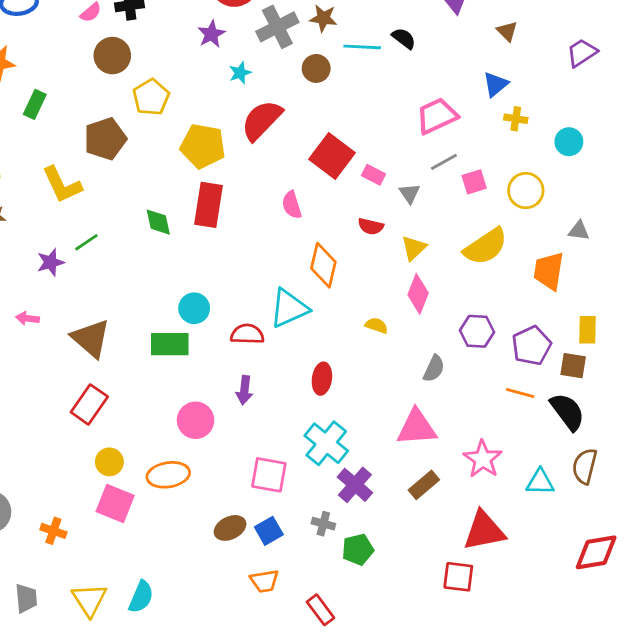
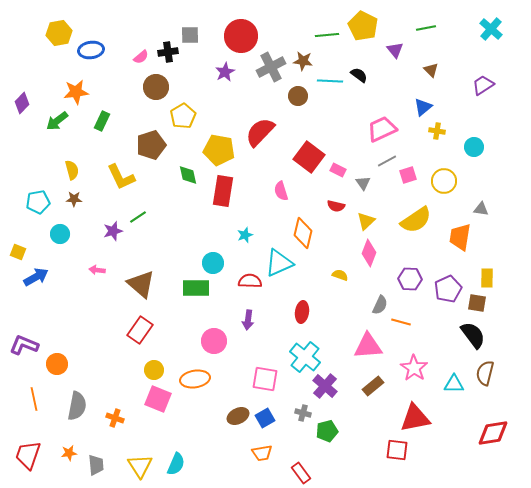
cyan star: (240, 73) -> (245, 235), moved
green diamond: (158, 222) -> (188, 175), moved
orange line: (520, 393) -> (401, 322), moved

